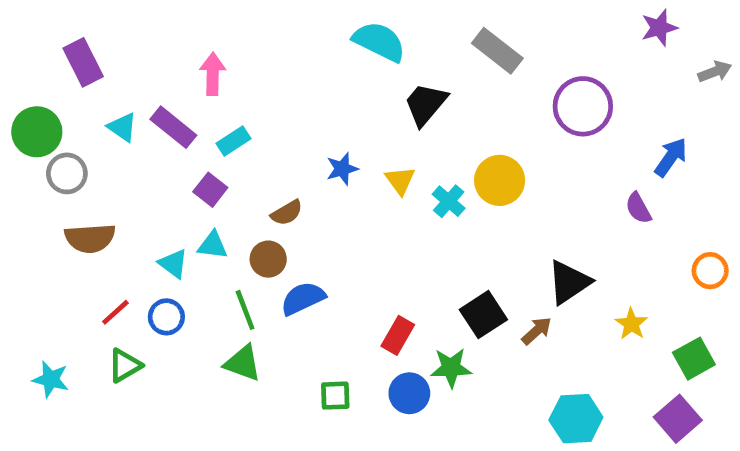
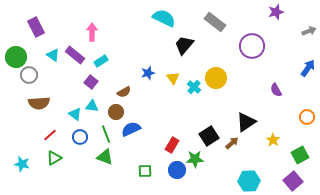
purple star: (659, 28) -> (276, 12), moved
blue arrow: (671, 157) -> (308, 68), moved
blue circle: (166, 317) -> (80, 137), moved

